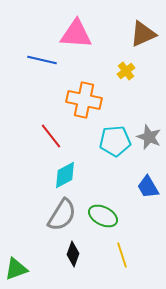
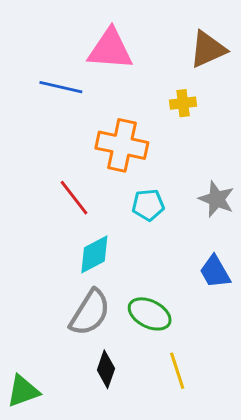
yellow cross: (126, 71) -> (183, 103), turned 30
cyan pentagon: (115, 141) -> (148, 205), moved, size x0.7

